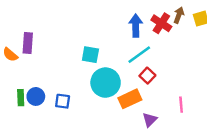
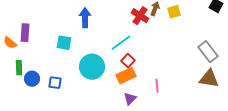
blue arrow: (136, 26) -> (85, 18), moved
cyan square: (90, 55) -> (64, 43), moved
green rectangle: (21, 98) -> (19, 68), moved
orange rectangle: (130, 99) -> (126, 76), moved

